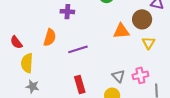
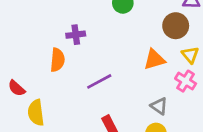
orange triangle: (121, 31) -> (154, 59), moved
orange semicircle: (50, 37) -> (57, 60), moved
pink cross: (140, 75) -> (186, 81), moved, turned -35

